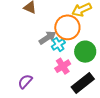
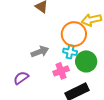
gray arrow: (47, 38) -> (40, 52), moved
cyan cross: (58, 45) -> (70, 52), moved, turned 32

